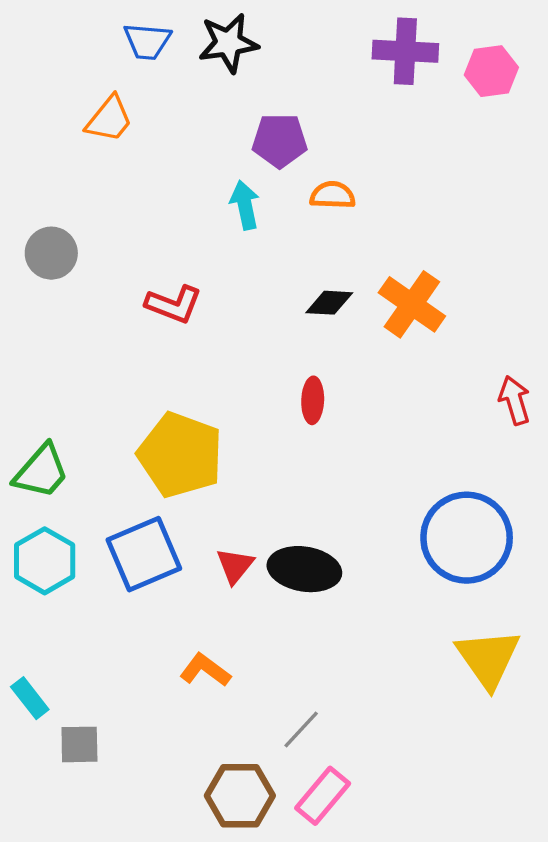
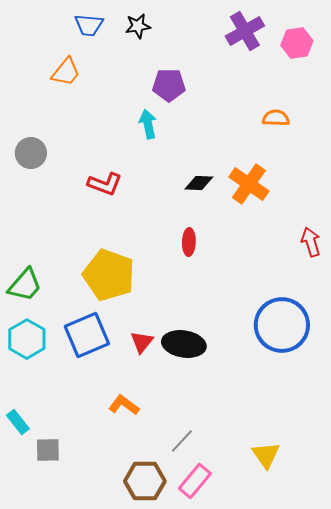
black star: (228, 43) -> (138, 26), size x0.7
purple cross: (405, 51) -> (245, 31), turned -33
orange semicircle: (333, 195) -> (276, 118), moved
yellow triangle: (488, 658) -> (266, 455), moved, size x0.7

